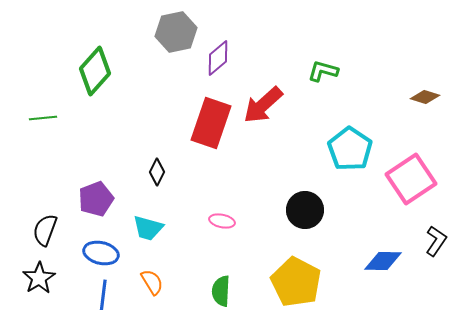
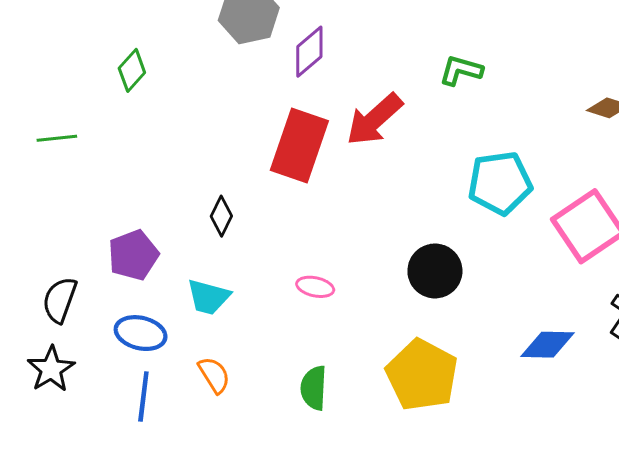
green diamond: (95, 71) -> (132, 70), size x0.6
cyan pentagon: (350, 149) -> (500, 183), turned 30

